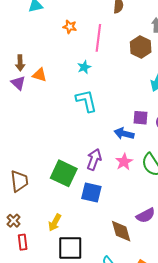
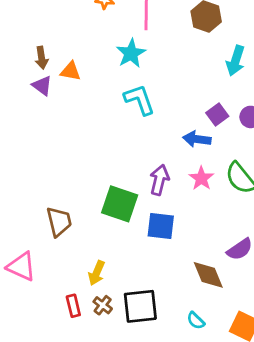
cyan star: (84, 67) -> (131, 53), size x1.5
purple square: (141, 118) -> (217, 115), turned -35
brown cross: (14, 221) -> (103, 305), moved
yellow arrow: (55, 223) -> (97, 273), moved

